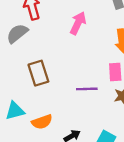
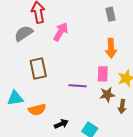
pink arrow: (78, 23) -> (61, 32), moved

